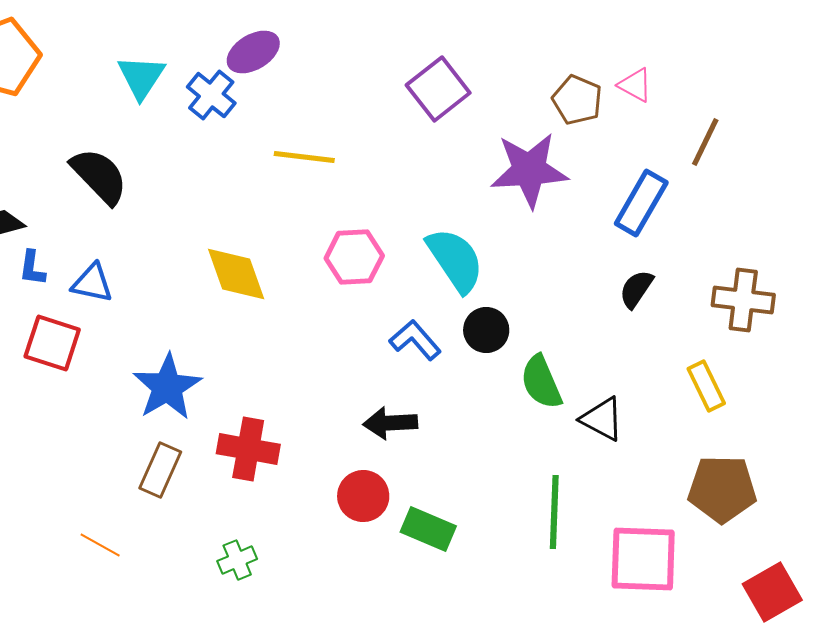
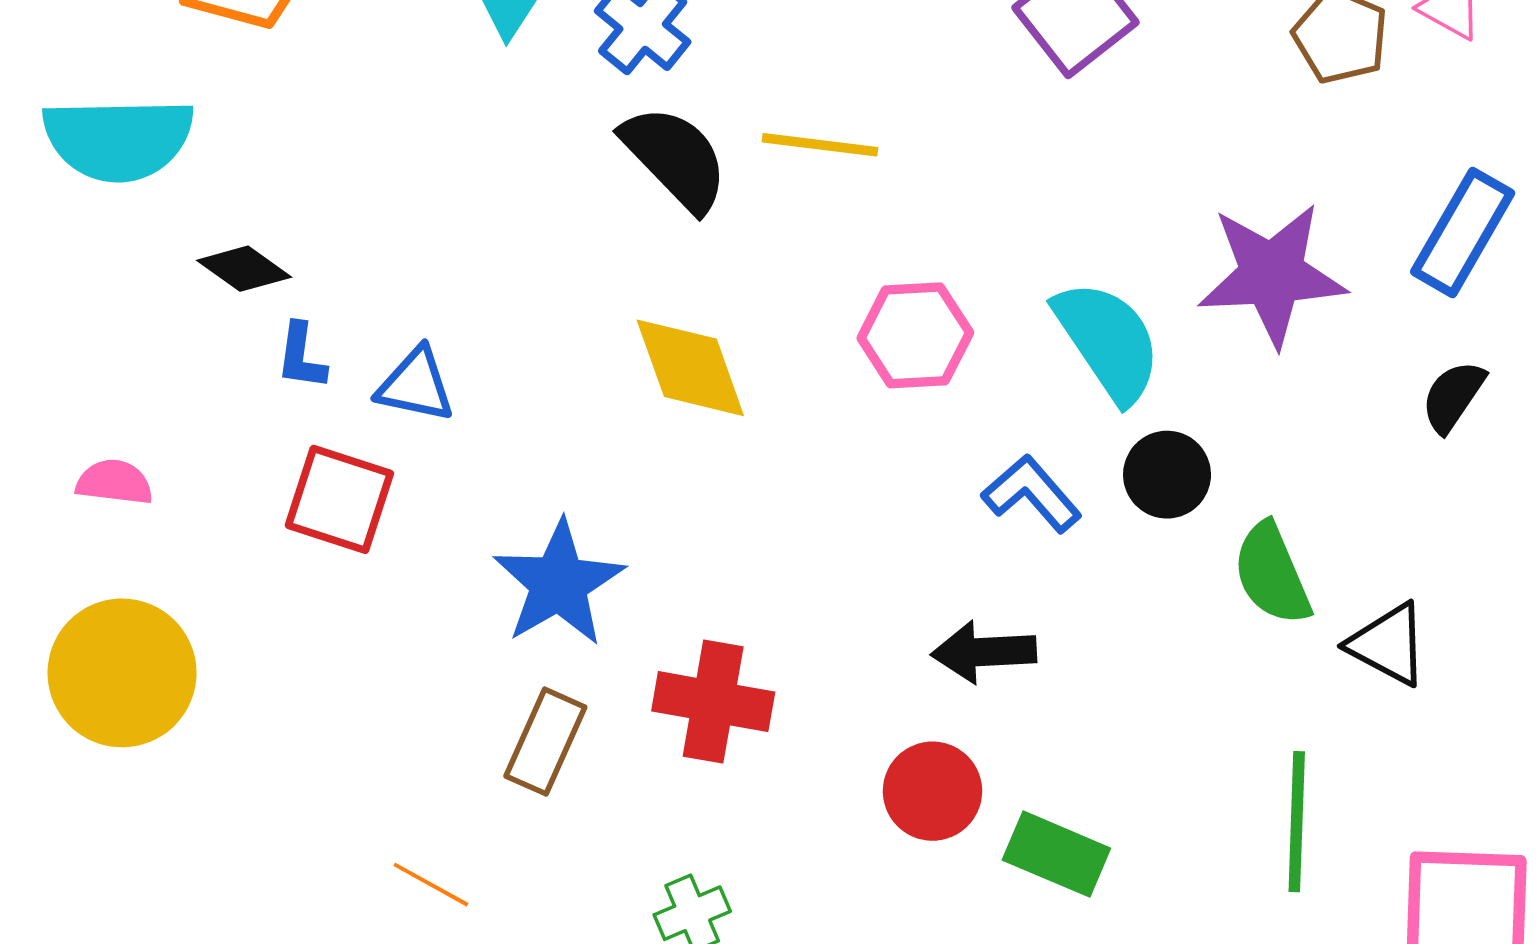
purple star: (529, 170) -> (1272, 274), moved
black semicircle: (99, 176) -> (675, 158), moved

